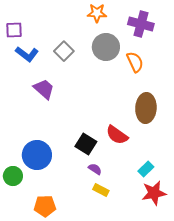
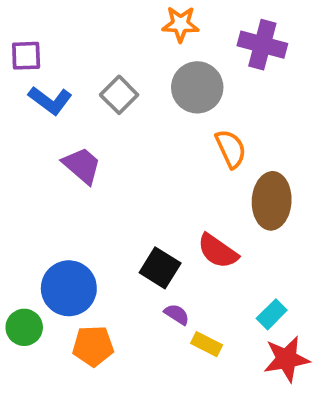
orange semicircle: (135, 62) -> (231, 149), moved
yellow rectangle: (101, 190) -> (207, 344), moved
orange pentagon: (45, 206) -> (93, 346), moved

